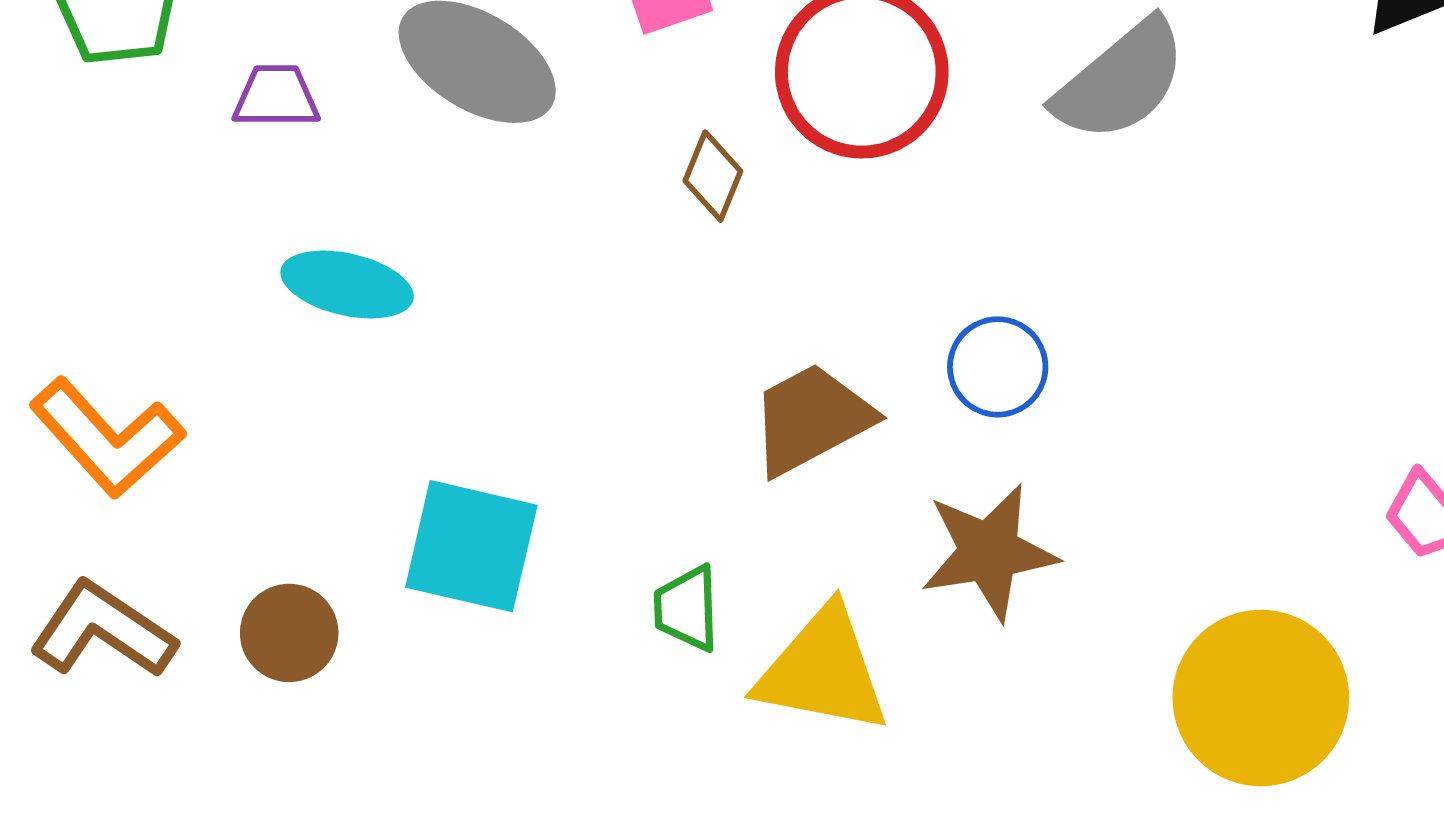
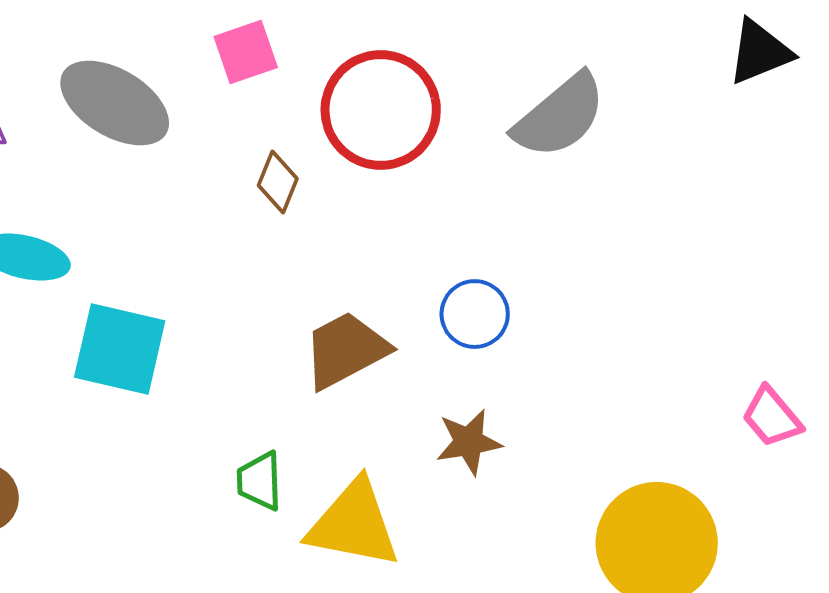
cyan square: (471, 546) -> (120, 349), moved
brown star: (989, 552) -> (469, 442), size x0.7

